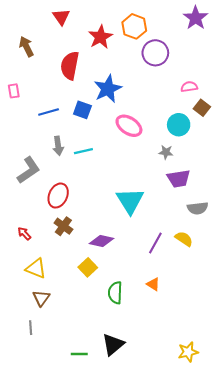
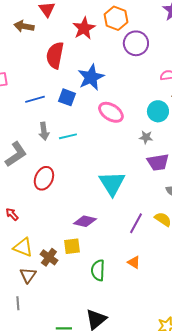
brown arrow: (26, 47) -> (24, 26), moved, turned -54
brown cross: (63, 226) -> (49, 257), moved
yellow square: (88, 267) -> (72, 246), turned 36

